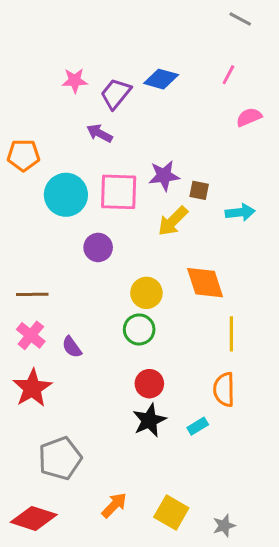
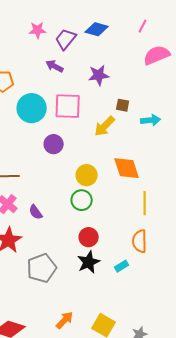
pink semicircle: (249, 117) -> (157, 55), size x1.5
purple star: (164, 176) -> (99, 75), moved
gray pentagon: (60, 458) -> (42, 268), moved

